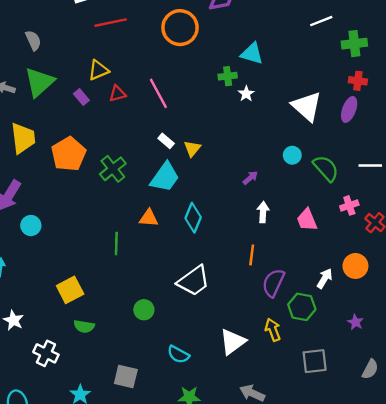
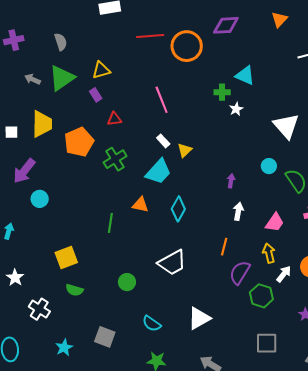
red line: (111, 23) -> (150, 36), moved
yellow triangle: (98, 70) -> (101, 70), moved
red triangle: (117, 94) -> (114, 119), moved
purple arrow: (250, 178) -> (231, 181), turned -48
pink trapezoid: (307, 220) -> (275, 222), turned -130
yellow arrow: (273, 330) -> (269, 253), moved

